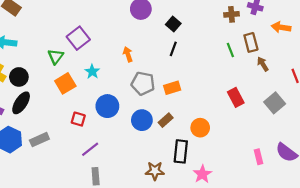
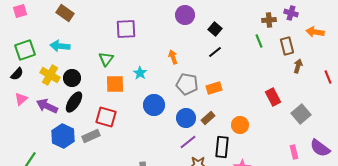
purple square: (78, 38) -> (126, 29), moved, turned 35
black line: (173, 49) -> (215, 52), turned 32
green line: (230, 50) -> (259, 41), moved
brown arrow: (263, 64) -> (298, 66), turned 48
orange square: (65, 83) -> (115, 84), turned 30
gray square: (275, 103) -> (301, 114), moved
red square: (78, 119) -> (106, 117), moved, size x1.5
purple line: (90, 149) -> (188, 142), moved

